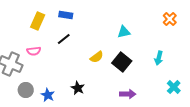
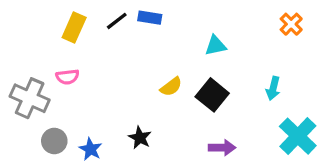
blue rectangle: (66, 15) -> (150, 18), moved
black line: (64, 39) -> (117, 21), moved
cyan cross: (174, 87) -> (298, 136), size x1.6

